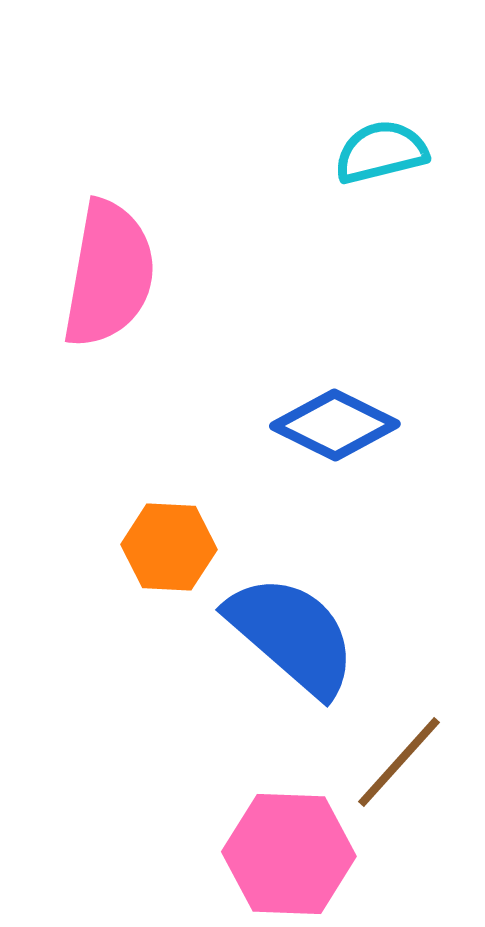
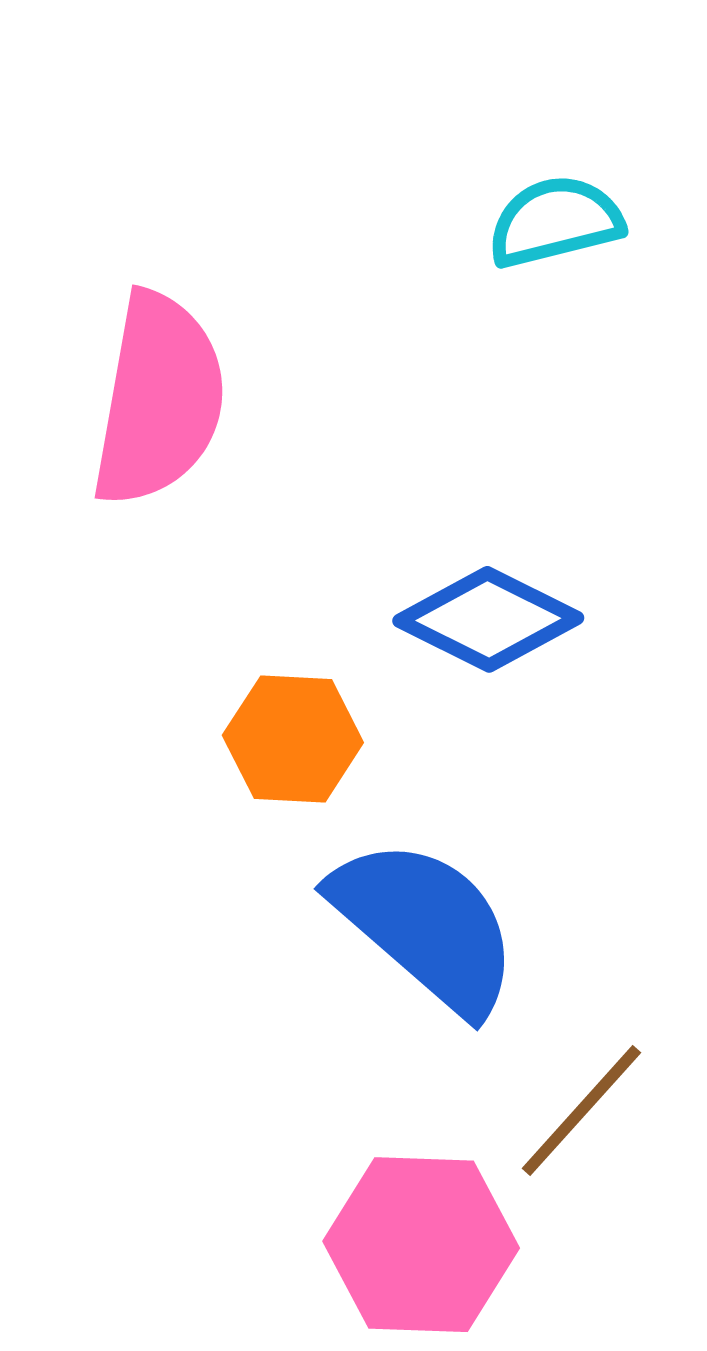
orange hexagon: (169, 547) -> (293, 739), moved

